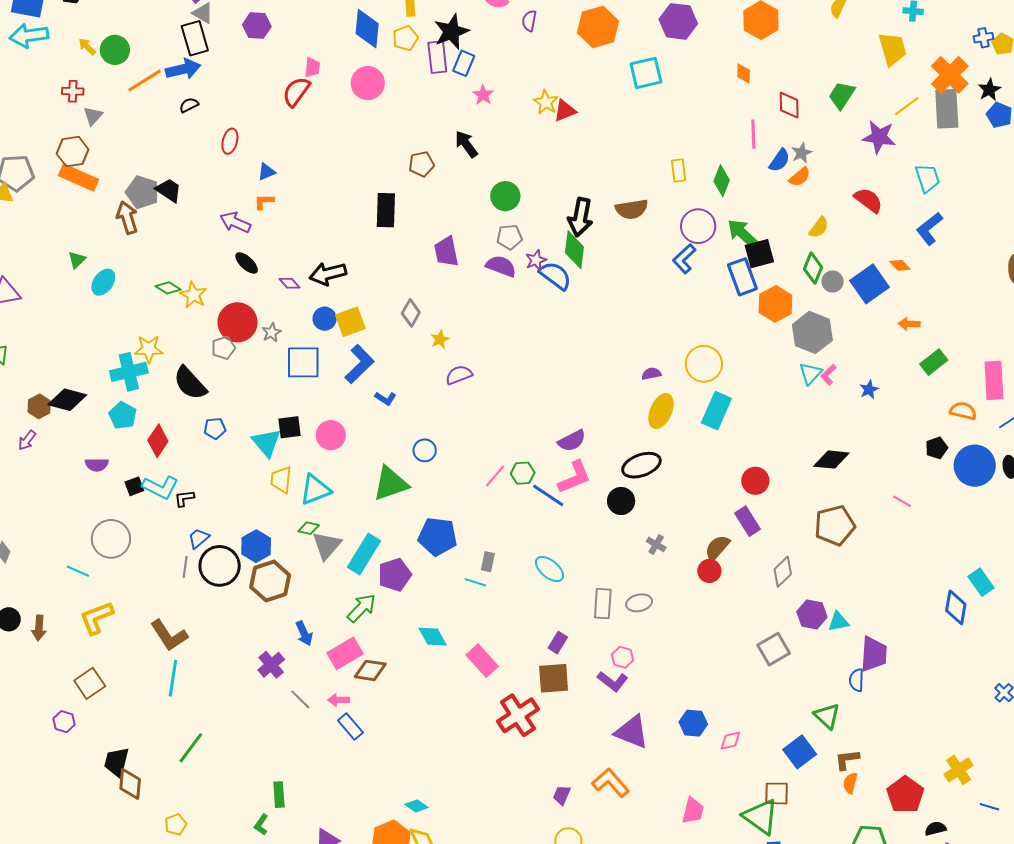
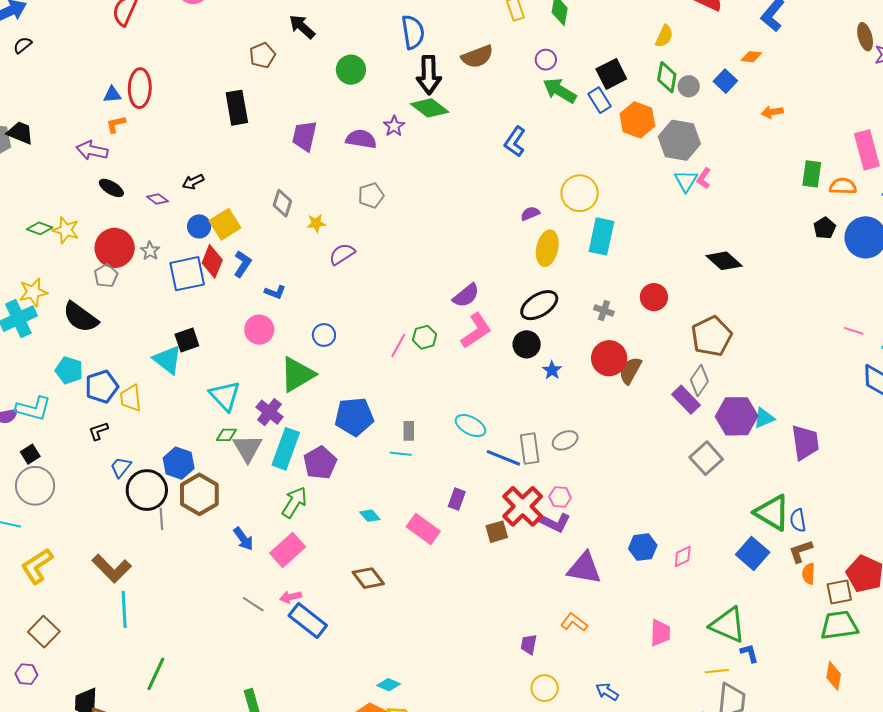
red ellipse: (230, 141) -> (140, 88), moved, size x1.5
blue triangle: (267, 172) -> (112, 95), turned 30
purple circle: (698, 226) -> (546, 60), size x0.6
green arrow: (743, 234) -> (560, 91), moved
gray pentagon: (510, 237) -> (371, 195), moved
green diamond: (574, 250) -> (430, 108), turned -48
purple trapezoid: (446, 252) -> (305, 136), turned 36
blue L-shape: (684, 259) -> (515, 142), moved
orange diamond: (900, 265) -> (751, 57), turned -30
black arrow: (328, 274) -> (193, 182), size x0.6
blue semicircle: (555, 276) -> (413, 32), moved, turned 56
blue rectangle: (742, 277) -> (600, 100), size x0.7
blue square: (870, 284) -> (725, 81), size x0.6
yellow star: (440, 339) -> (316, 223), turned 30
green rectangle: (934, 362) -> (812, 174), moved, turned -32
blue L-shape: (359, 364) -> (242, 264), size x0.7
blue star: (869, 390) -> (552, 370), moved
cyan pentagon: (123, 415) -> (69, 370), moved
blue pentagon: (215, 428) -> (102, 387), moved, size x1.5
pink circle: (331, 435) -> (259, 330), moved
red diamond: (158, 441) -> (212, 261), moved
black diamond: (831, 460) -> (724, 261), turned 48
yellow trapezoid: (281, 480) -> (131, 398), moved
black square: (134, 486) -> (30, 454), moved
cyan L-shape: (160, 487) -> (33, 409), moved
cyan triangle: (315, 490) -> (225, 396), turned -40
blue line: (548, 495) -> (503, 458), moved
pink line: (902, 501) -> (854, 331), moved
purple rectangle: (748, 521) -> (686, 400), moved
brown pentagon: (835, 525) -> (712, 336), moved
gray cross: (656, 544) -> (604, 311), moved
gray line: (185, 567) -> (161, 519), moved
red circle: (709, 571) -> (609, 358), moved, size x1.5
purple hexagon: (812, 614) -> (737, 416), size x1.4
cyan diamond: (433, 637) -> (370, 516), size x0.7
purple rectangle: (558, 643) -> (457, 499), moved
purple cross: (271, 665) -> (269, 412), moved
brown diamond: (370, 670) -> (368, 578), moved, turned 56
brown square: (554, 678) -> (497, 532), size x0.7
blue semicircle: (856, 680) -> (798, 520), moved
red cross: (518, 715) -> (523, 506), moved
green triangle: (827, 716) -> (772, 513), size x1.4
blue rectangle: (350, 727) -> (308, 620), size x1.4
orange L-shape: (611, 783) -> (574, 622), size x0.7
brown square: (777, 793) -> (839, 592), moved

